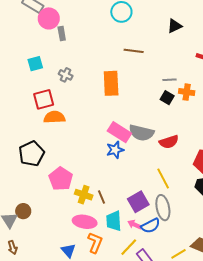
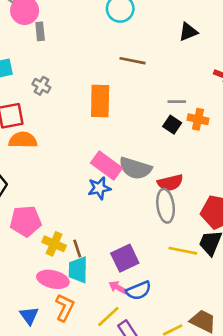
pink pentagon: (61, 179) -> (26, 221), turned 30
yellow line: (163, 179) -> (183, 251), moved, turned -55
gray ellipse: (163, 208) -> (166, 206), moved
cyan trapezoid: (114, 221) -> (78, 270), moved

